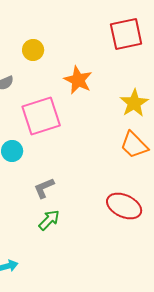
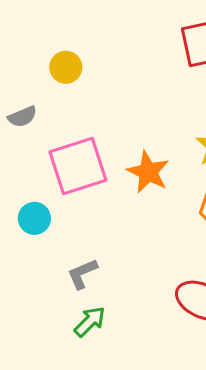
orange star: (78, 80) -> (148, 172), moved

